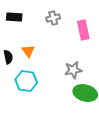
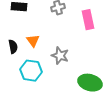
gray star: (73, 70) -> (60, 56), moved, turned 30

